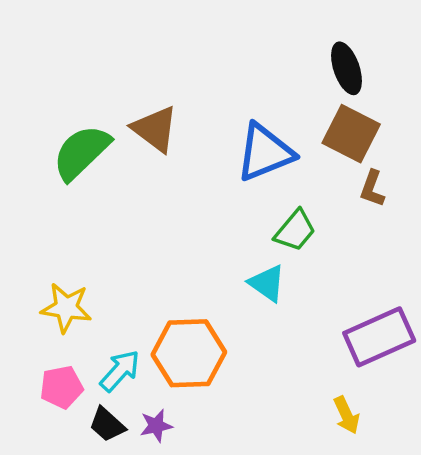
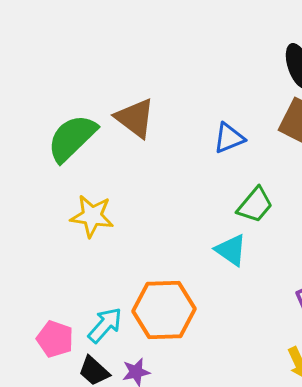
blue triangle: (265, 152) -> (229, 138), size x0.6
yellow star: (66, 308) -> (92, 216), moved
pink pentagon: (62, 387) -> (55, 339), turned 30

